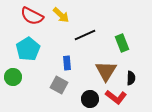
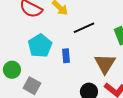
cyan pentagon: (28, 49) -> (40, 46), moved
gray square: (59, 85) -> (32, 86), moved

